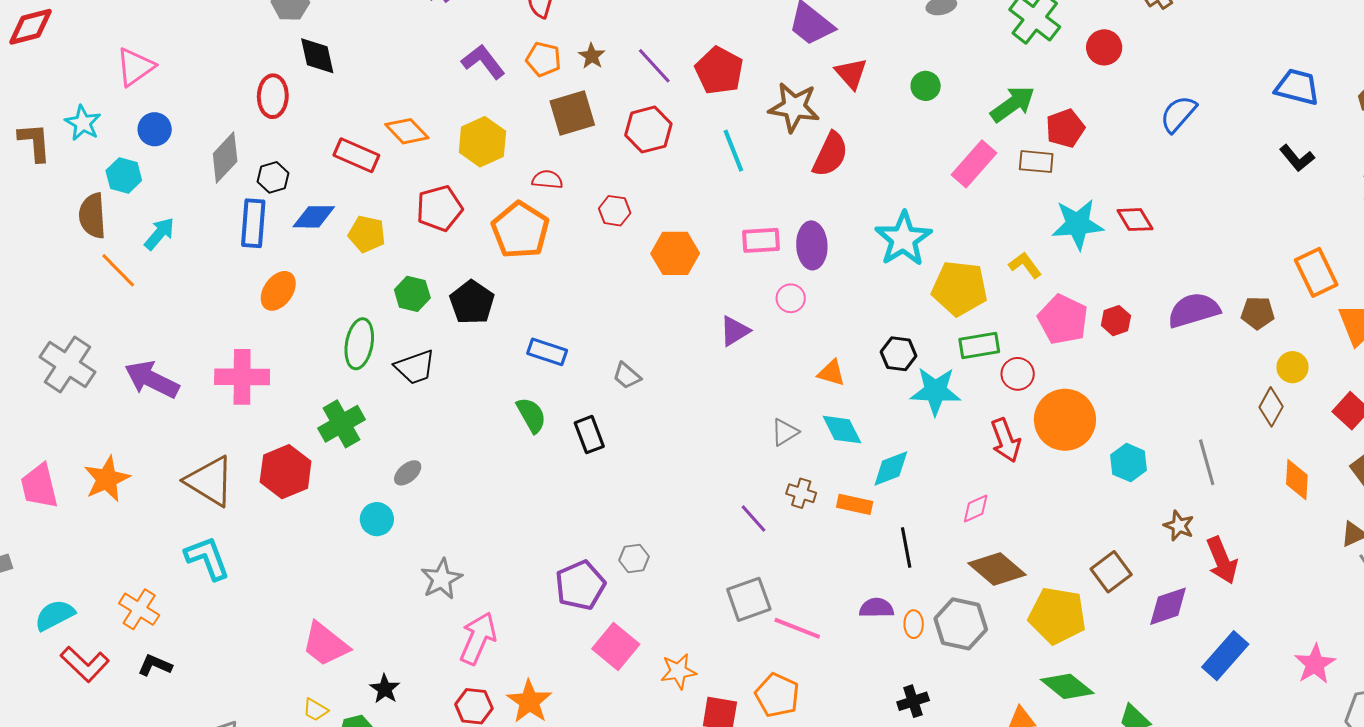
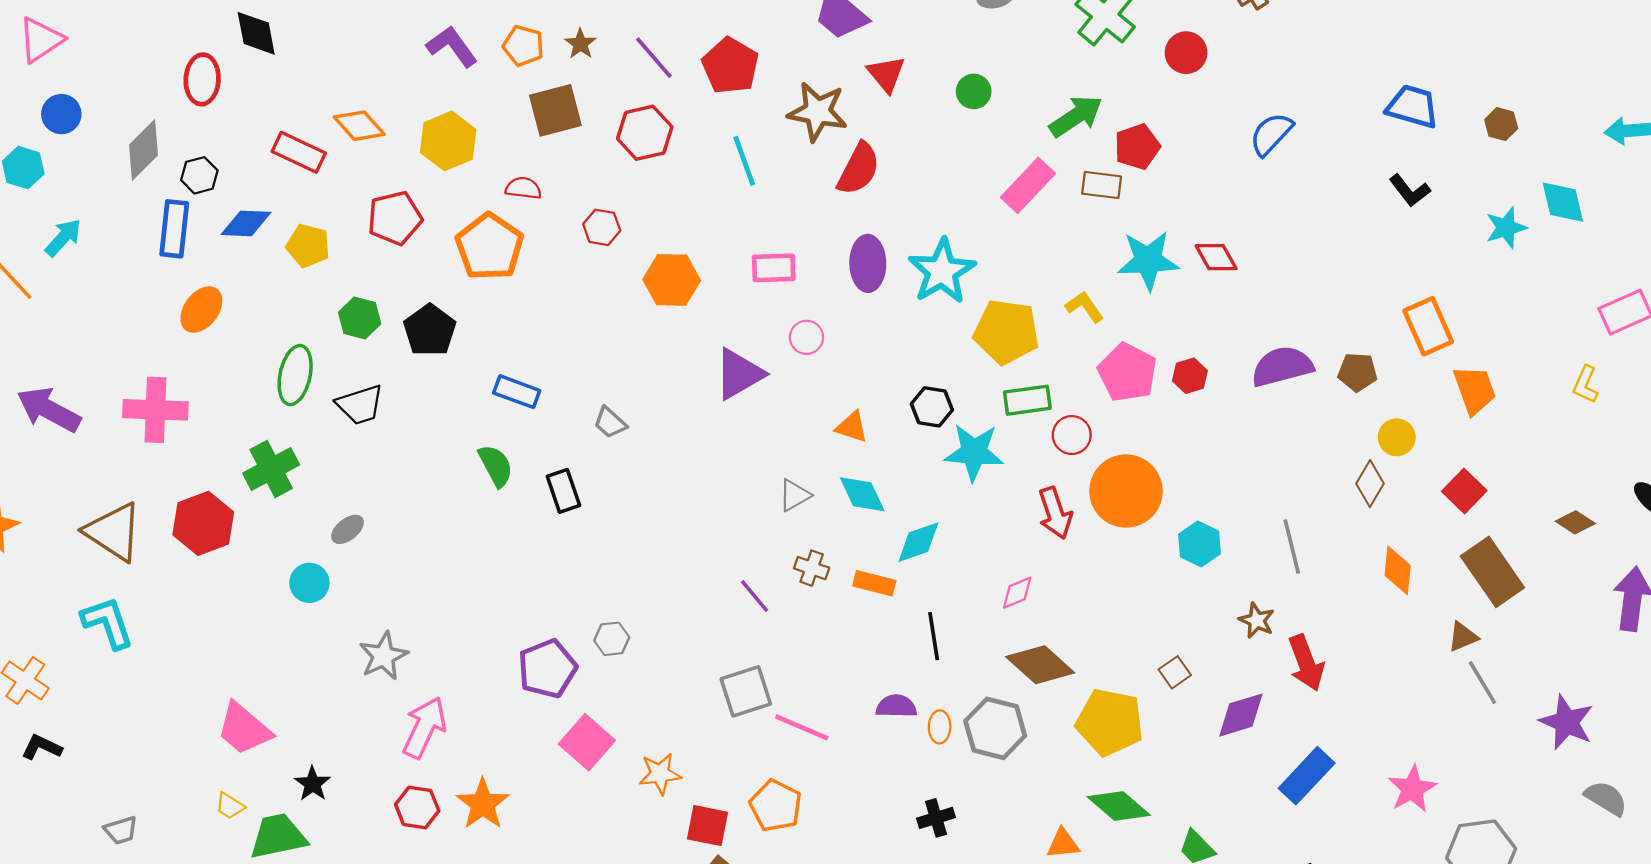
purple ellipse: (812, 245) -> (868, 263), moved
purple triangle: (735, 331) -> (739, 374), size x1.4
brown square: (1111, 572) -> (1175, 672), size x0.7

